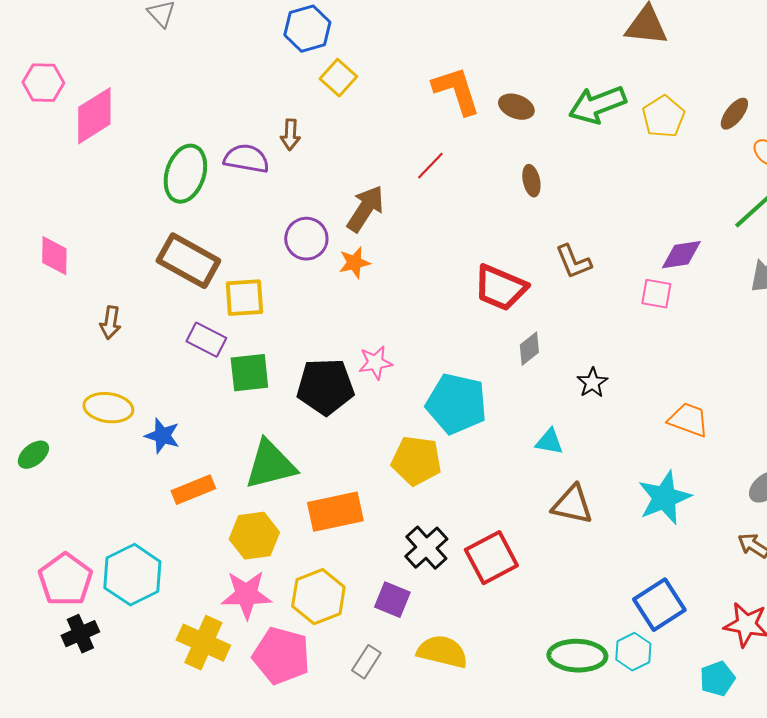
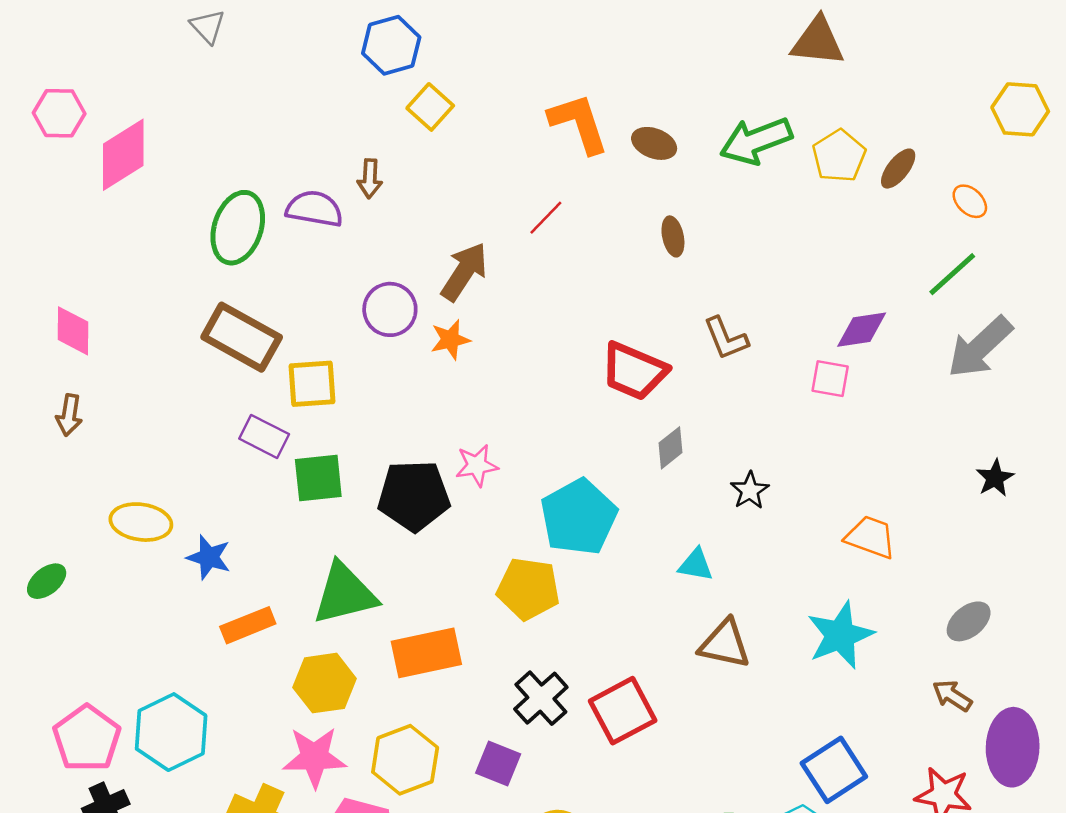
brown ellipse: (734, 114) -> (898, 169), moved
brown arrow: (110, 323) -> (69, 415), moved
cyan pentagon: (456, 404) -> (579, 517), turned 30

